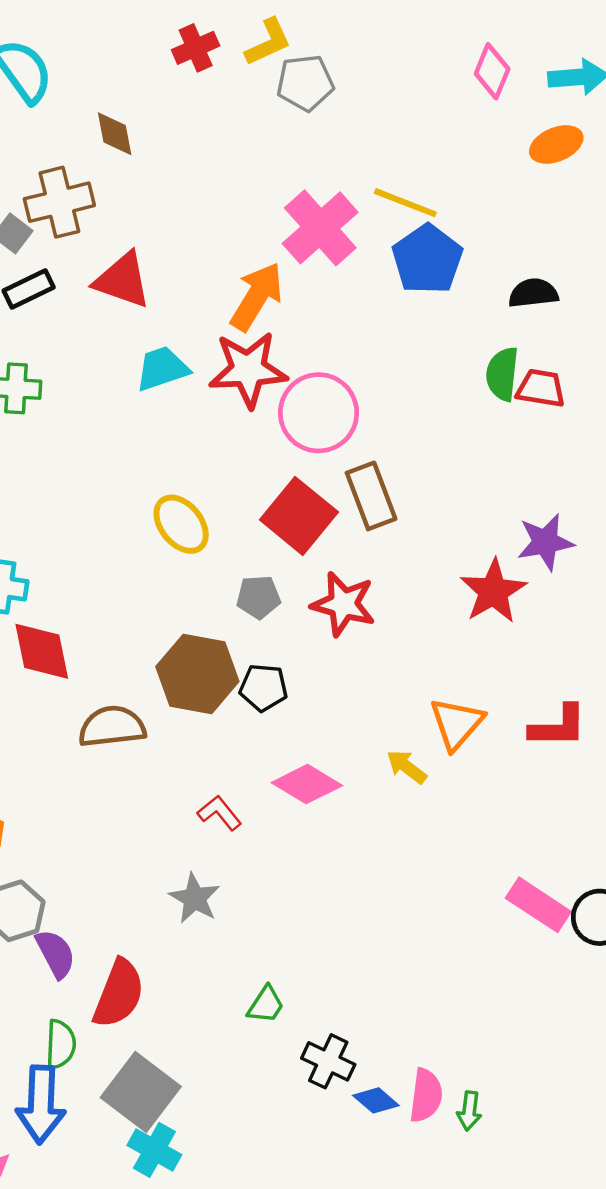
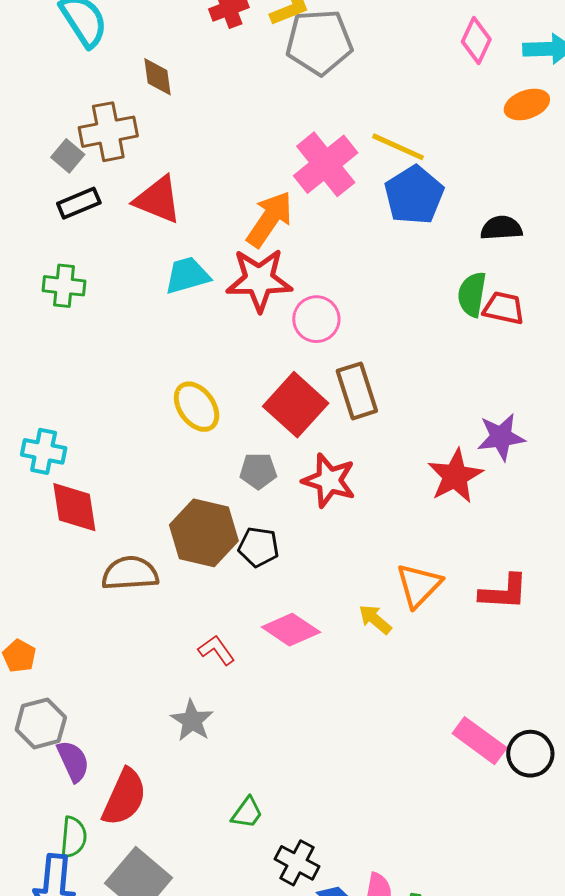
gray pentagon: (305, 83) -> (319, 42), size x1.4
pink circle: (319, 413) -> (316, 319), size x0.7

